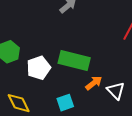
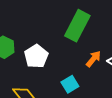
green rectangle: (74, 60) -> (77, 26), moved, turned -64

